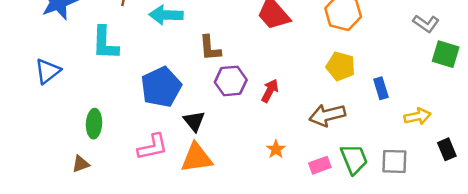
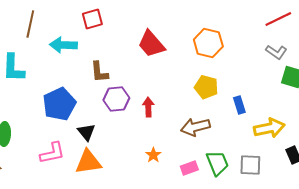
red arrow: (270, 91) -> (148, 107), turned -30
yellow arrow: (418, 116) -> (269, 128), size x1.4

